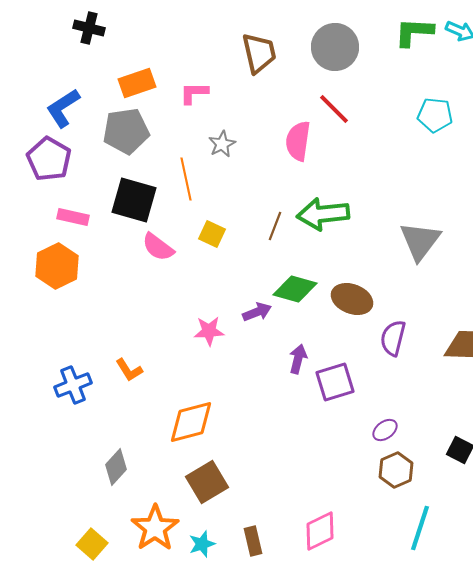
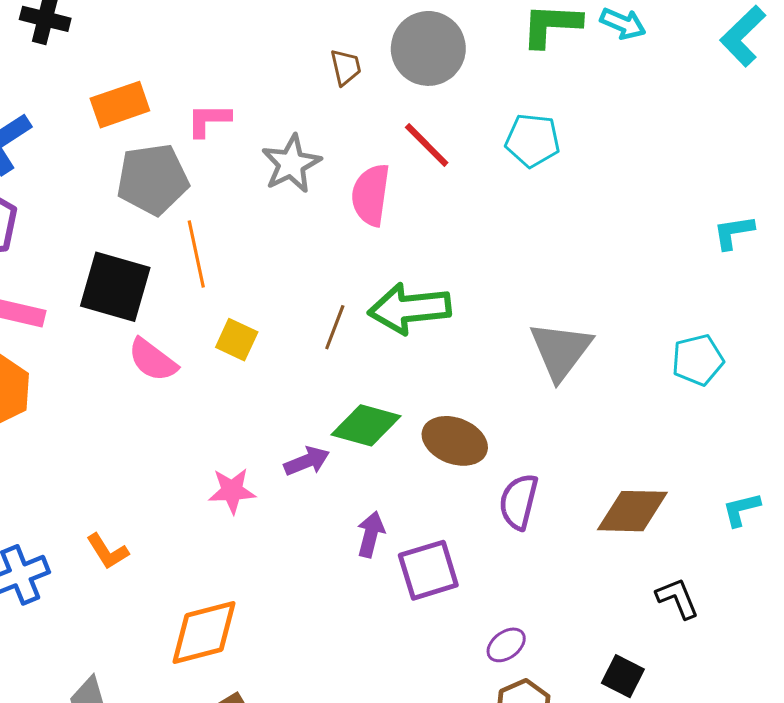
brown trapezoid: (259, 53) -> (346, 67), moved, size x0.6
cyan pentagon: (435, 115) -> (533, 140), moved
gray pentagon: (126, 131) -> (153, 179), moved
gray star: (222, 144) -> (291, 164), moved, size x1.4

